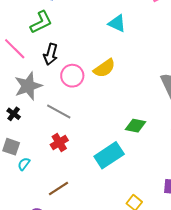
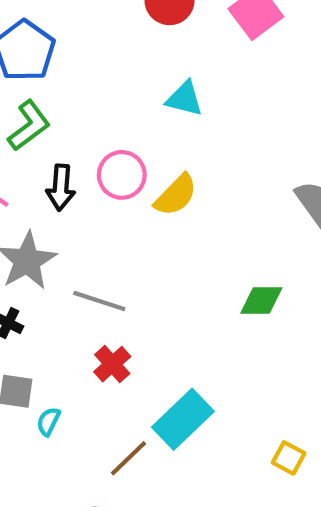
pink circle: (72, 76) -> (122, 175), moved
cyan rectangle: (109, 155) -> (183, 419), moved

